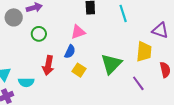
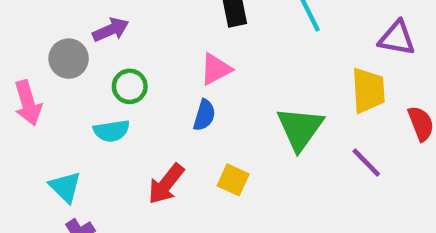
red arrow: (48, 65) -> (166, 184), moved, turned 36
yellow square: (79, 70) -> (233, 180), moved
cyan semicircle: (26, 82) -> (111, 131), moved

